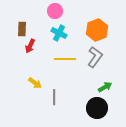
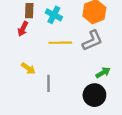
brown rectangle: (22, 29) -> (29, 11), moved
gray L-shape: (95, 57) -> (92, 41), turned 30

